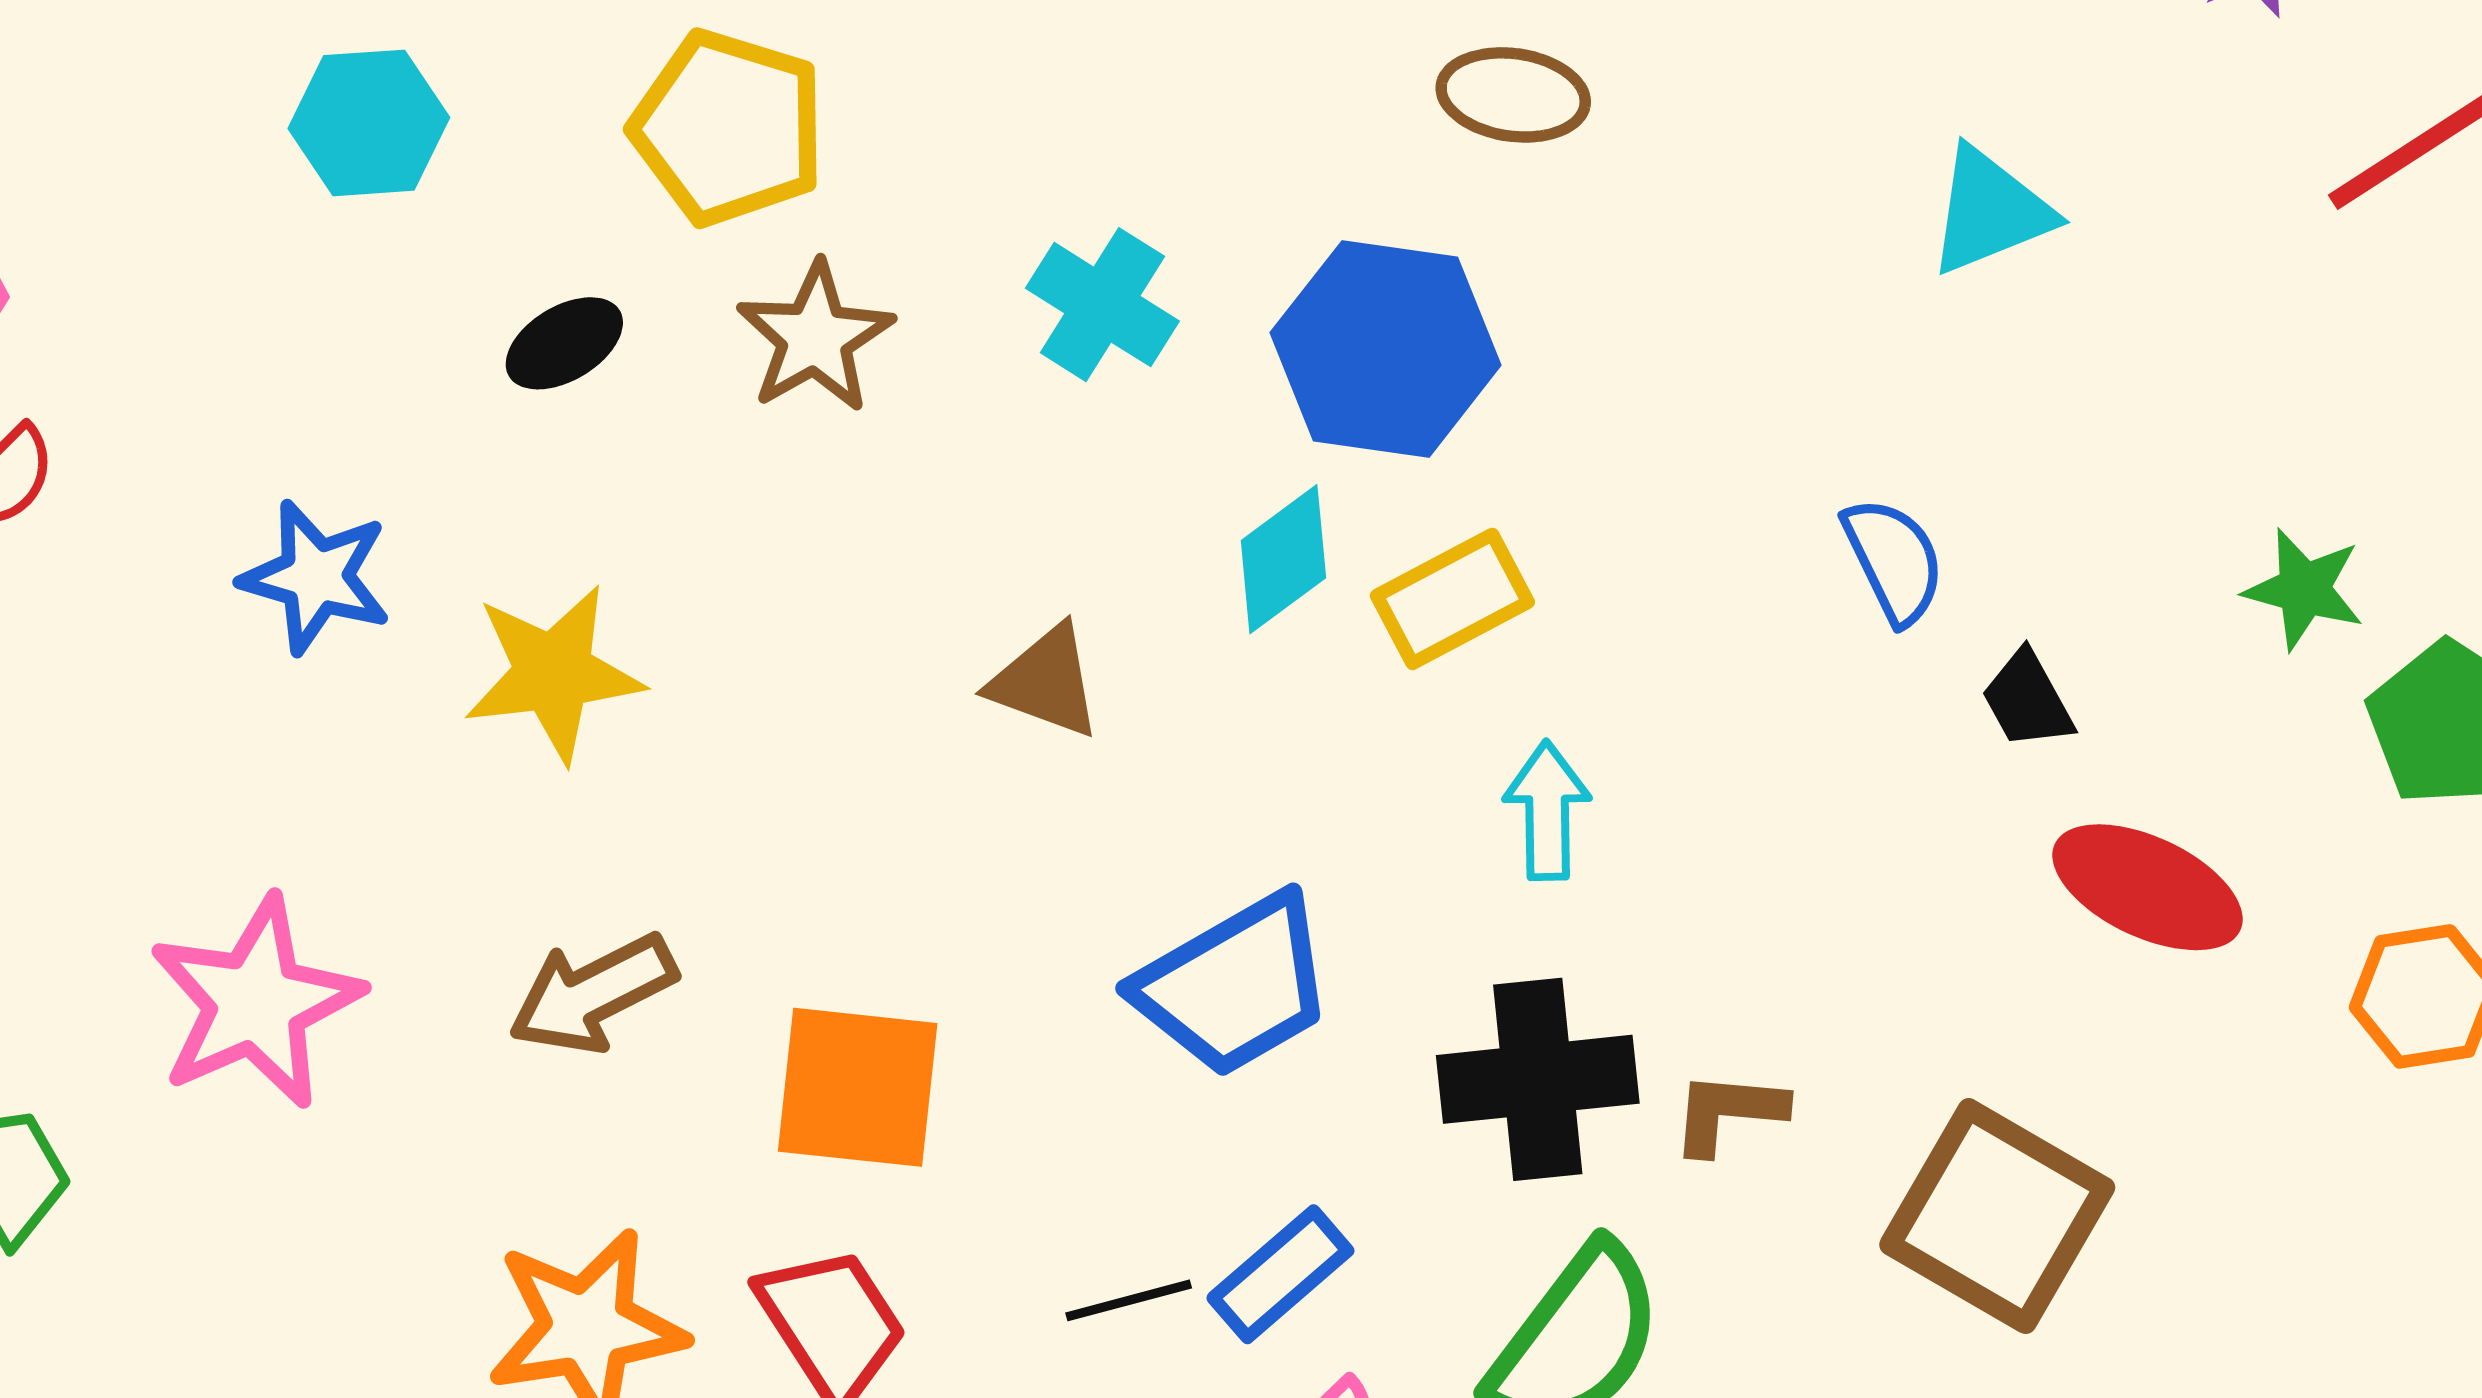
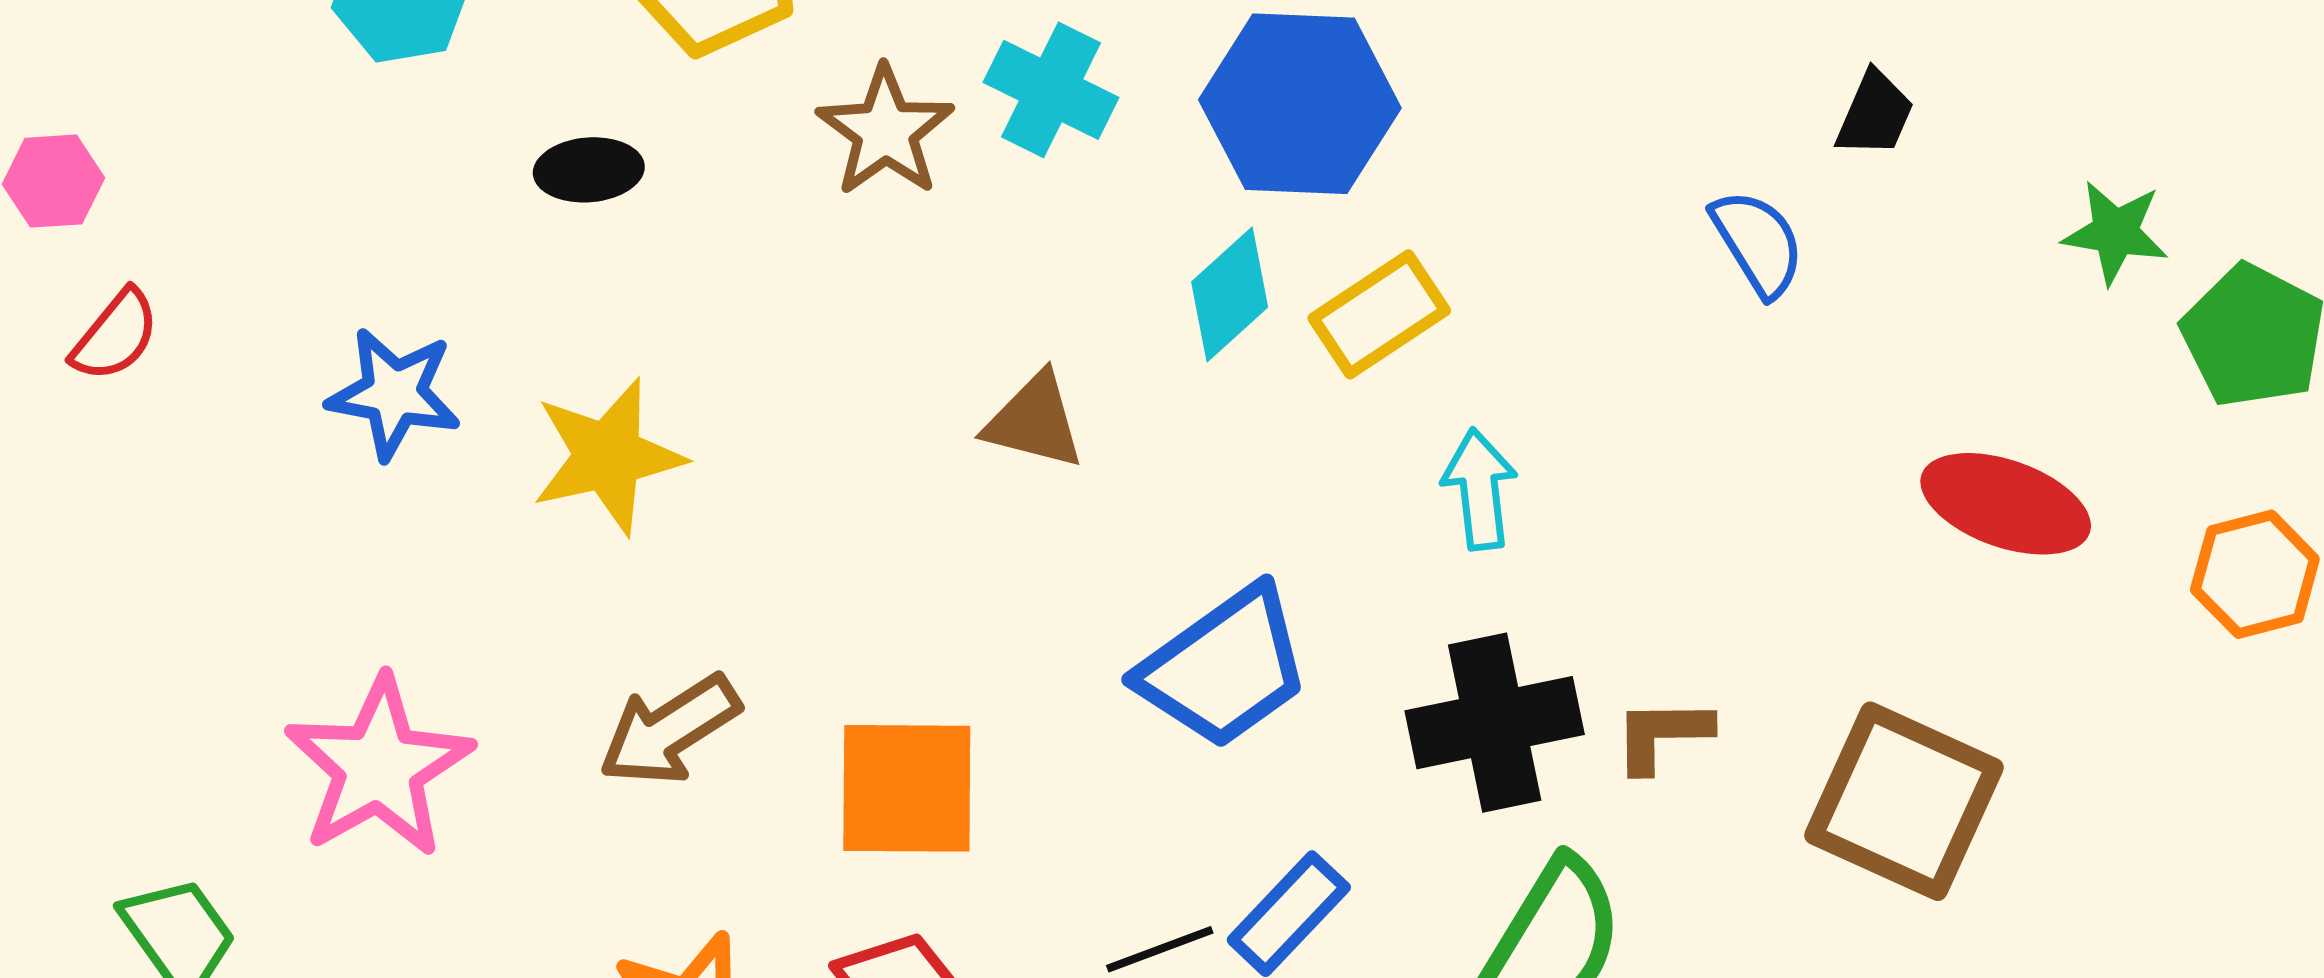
brown star: (815, 338) -> (885, 131), moved
black ellipse: (564, 343) -> (589, 170), turned 32
black trapezoid: (2027, 700) -> (1875, 114), moved, turned -122

